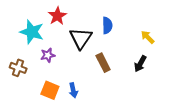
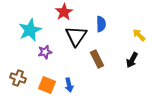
red star: (57, 16) -> (64, 12), moved
cyan star: (32, 32) -> (30, 30), turned 30
brown cross: (18, 68) -> (18, 78), moved

